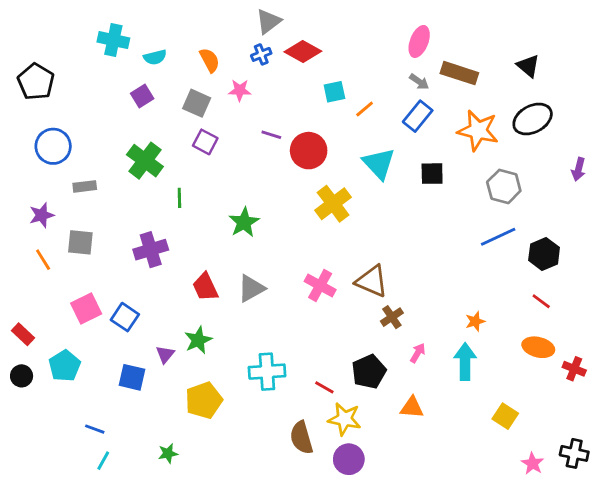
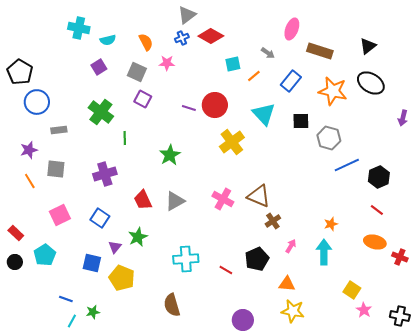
black triangle: (528, 66) -> (368, 46), turned 42
black pentagon: (36, 82) -> (20, 72), moved
gray arrow: (419, 82) -> (268, 53), moved
black ellipse: (533, 119) -> (371, 83), turned 60
purple line: (271, 135) -> (189, 108), moved
gray hexagon: (504, 186) -> (329, 138), moved
blue square: (125, 317) -> (100, 218), moved
yellow pentagon: (204, 400) -> (122, 278), moved, turned -30
yellow star: (344, 419) -> (293, 311), moved
brown semicircle: (301, 438) -> (172, 305), moved
green star: (168, 453) -> (93, 312), moved
pink star: (533, 463) -> (364, 310), moved

